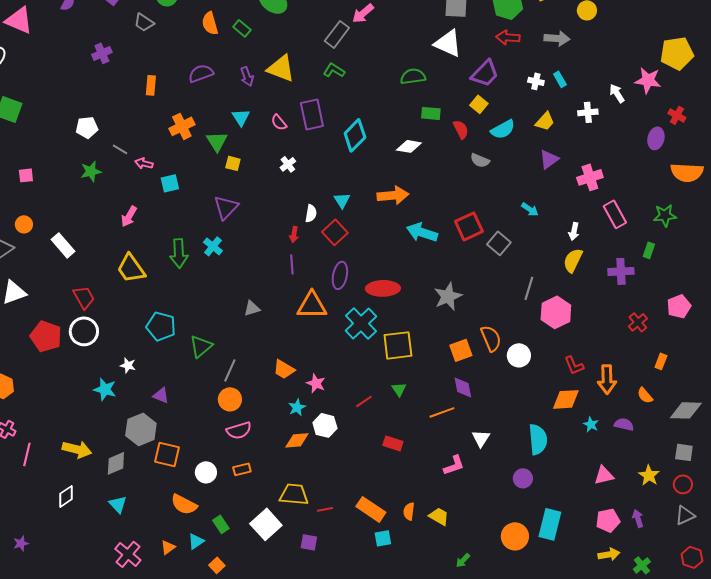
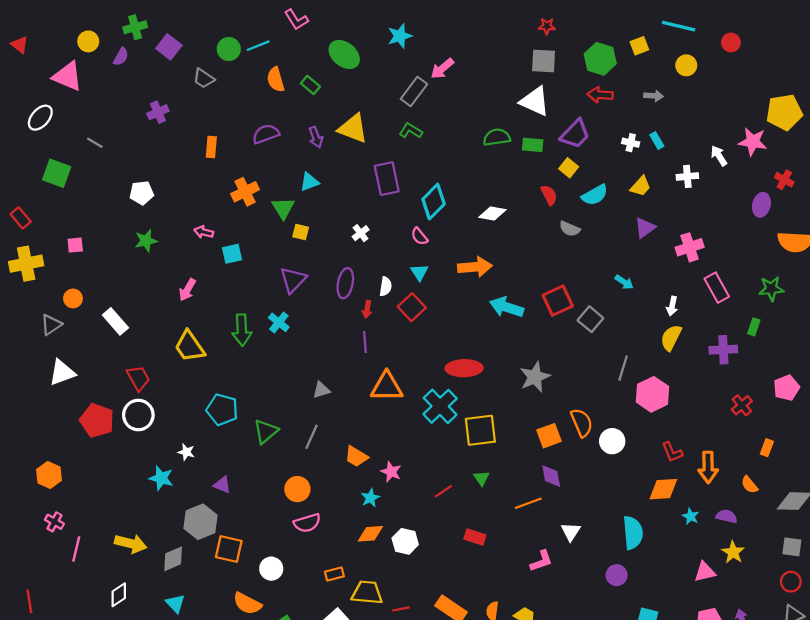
gray arrow: (557, 38) -> (654, 96), size x0.7
green rectangle: (431, 113) -> (533, 145), moved
cyan triangle: (241, 117) -> (309, 182), turned 42
pink semicircle: (279, 122) -> (419, 236), moved
gray line: (120, 149) -> (95, 143), moved
purple ellipse: (340, 275) -> (345, 283), moved
gray line: (230, 370) -> (312, 437), moved
white hexagon: (325, 425) -> (405, 541), moved
orange rectangle: (242, 469) -> (334, 574), moved
yellow star: (649, 475) -> (733, 552), moved

